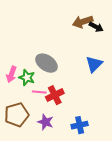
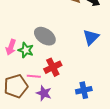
pink line: (39, 92) -> (34, 76), moved
blue cross: (80, 125) -> (84, 90), moved

